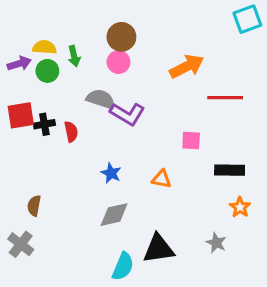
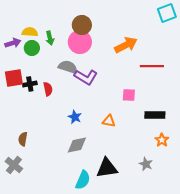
pink circle: (118, 62) -> (80, 42), size x1.5

